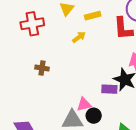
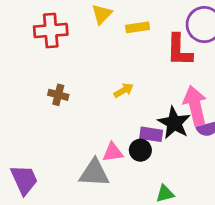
yellow arrow: (79, 37) -> (124, 90), moved
black circle: (94, 116) -> (140, 150), moved

